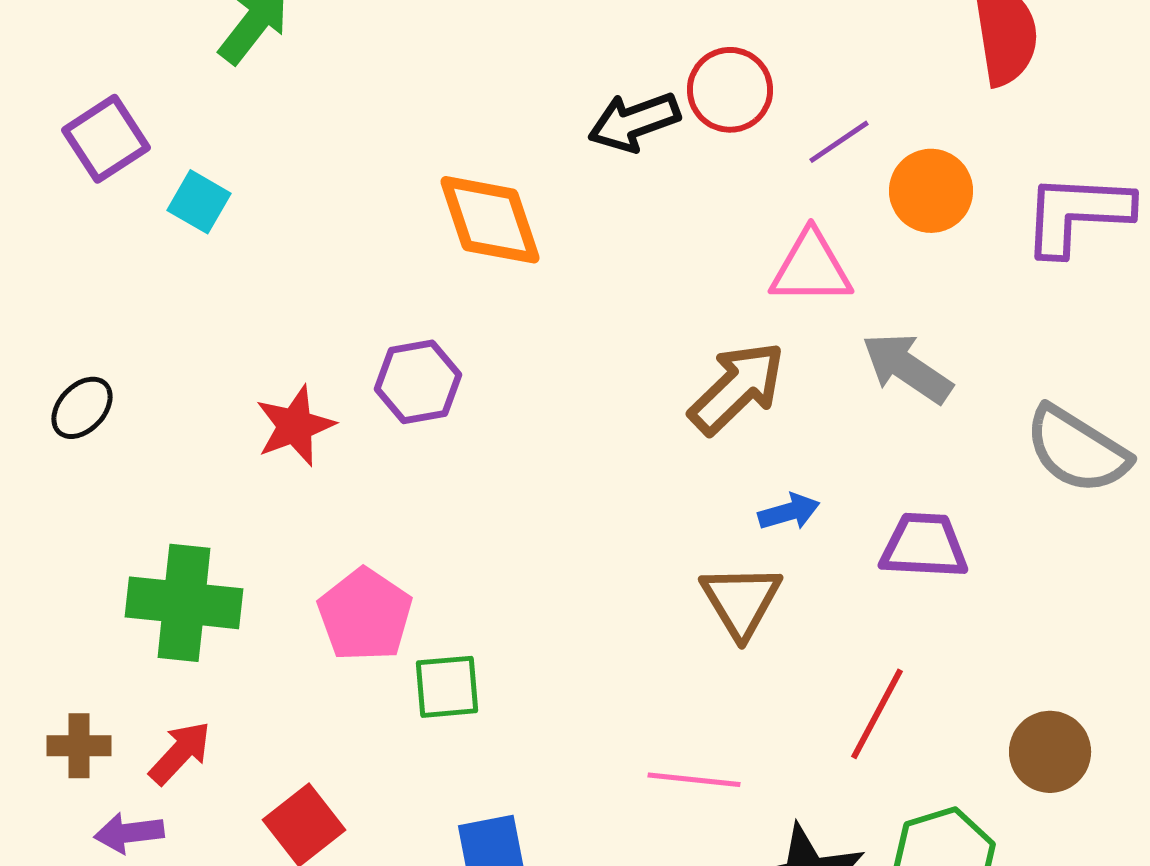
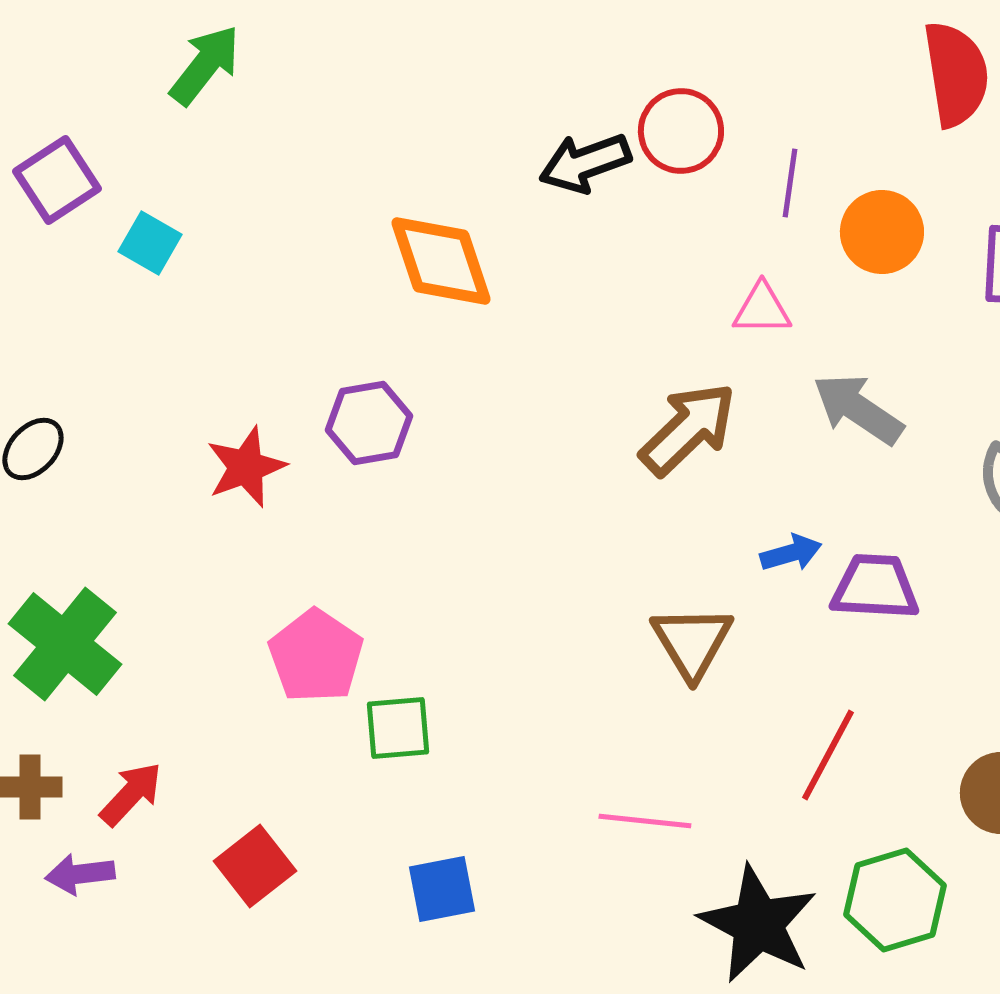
purple line: (839, 142) -> (790, 183), turned -48
pink triangle: (811, 268) -> (762, 309), size x0.7
blue arrow: (789, 512) -> (791, 553), moved
green cross: (184, 603) -> (65, 644), moved, turned 33

